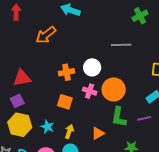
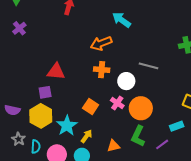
orange arrow: (46, 35) -> (101, 43), moved
gray line: (121, 45) -> (149, 66), moved
orange cross: (67, 72) -> (102, 70), moved
purple line: (144, 118) -> (162, 144), turned -40
cyan star: (47, 127) -> (67, 125), size x1.5

